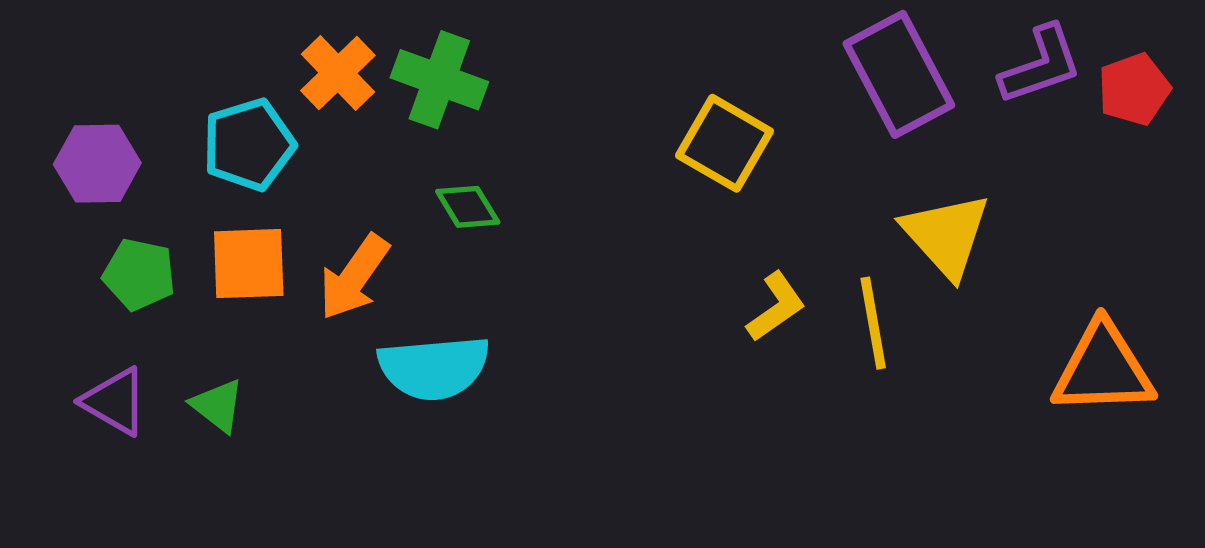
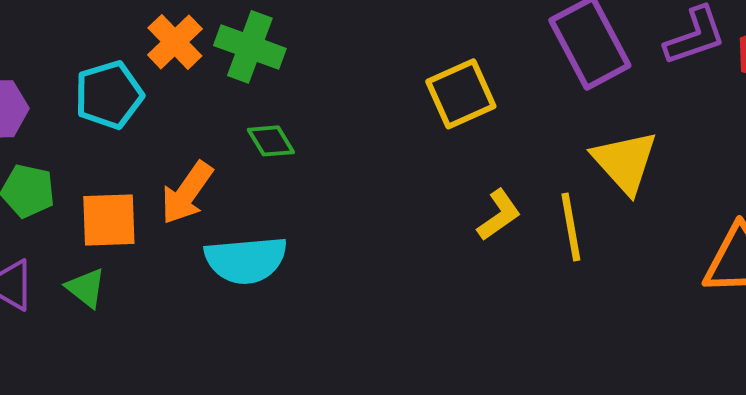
yellow square: (725, 143) -> (461, 94), turned 36
orange square: (249, 264) -> (109, 220), moved

